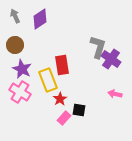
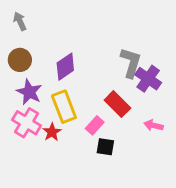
purple diamond: (40, 19) -> (65, 67), moved
red rectangle: (62, 65) -> (117, 104), moved, turned -36
red star: (60, 99) -> (52, 132), moved
pink rectangle: (64, 118) -> (95, 125), moved

